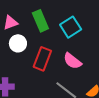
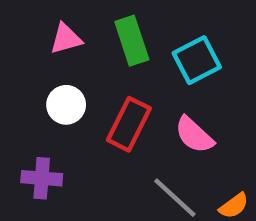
white circle: (18, 43) -> (66, 105), moved

